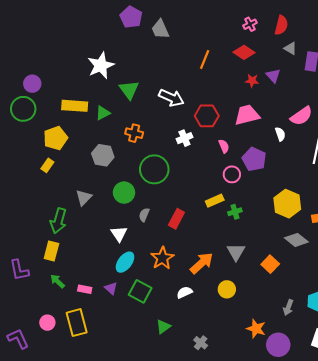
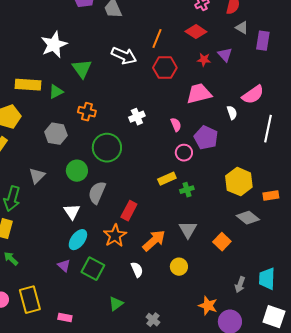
white arrow: (171, 98) -> (124, 56), moved
red hexagon: (207, 116) -> (165, 68), moved
gray semicircle: (144, 215) -> (97, 193), size x1.6
red rectangle: (176, 219) -> (129, 211), moved
pink rectangle: (85, 289) -> (65, 318), moved
white semicircle: (184, 292) -> (137, 270), turned 91

